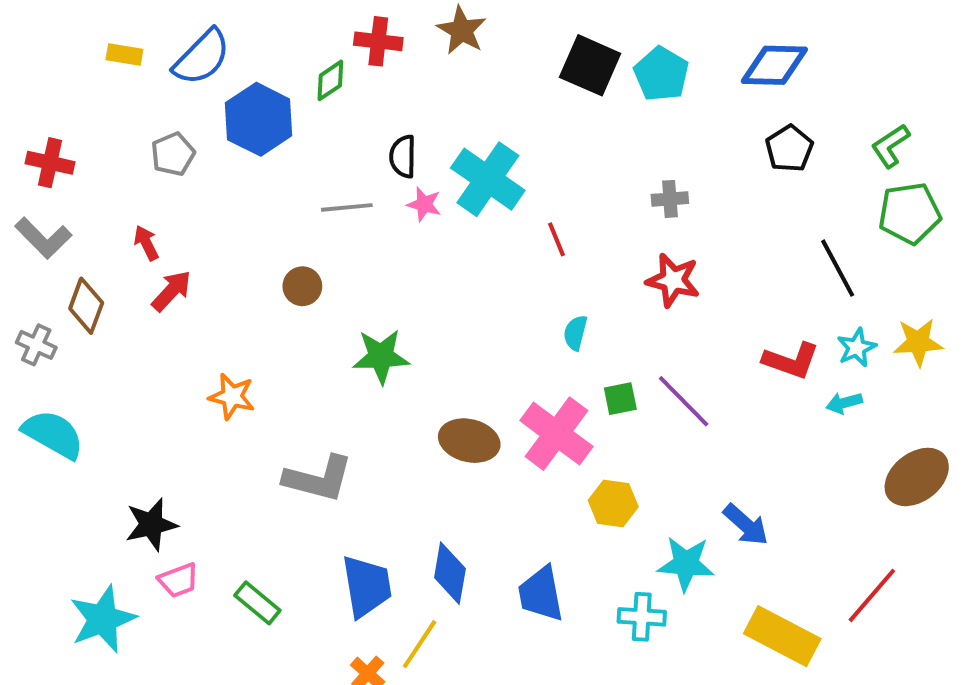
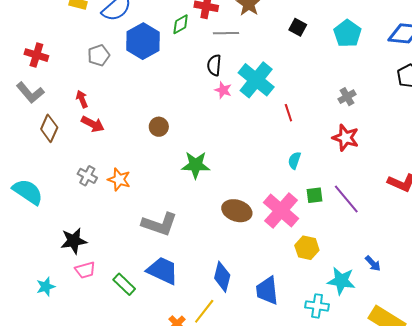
black square: (590, 65) -> (298, 27), moved, size x0.6
gray cross: (670, 199) -> (347, 97), turned -30
gray line: (347, 207) -> (226, 33), moved
red arrow: (172, 291) -> (93, 124), turned 70
gray cross: (36, 345) -> (87, 176), moved
blue arrow: (746, 525) -> (373, 263), size x0.7
blue trapezoid: (367, 586) -> (162, 271), moved, turned -60
cyan star: (103, 619) -> (46, 287), size x0.6

